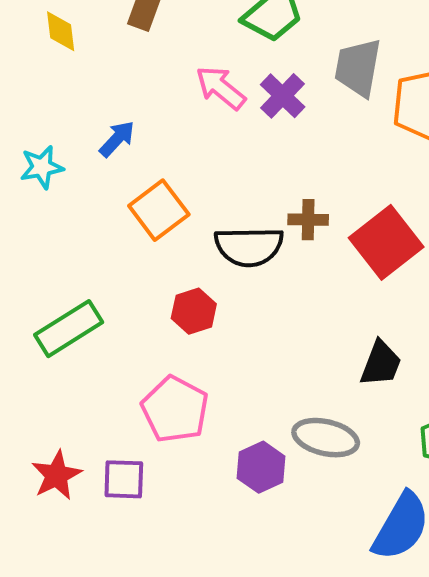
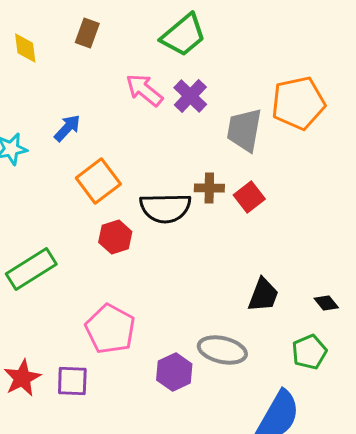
gray trapezoid: (358, 68) -> (244, 130), moved
red square: (386, 242) -> (249, 197), moved, size x0.6
red hexagon: (194, 311) -> (115, 237), moved

